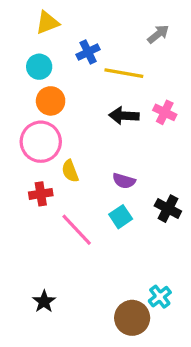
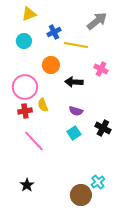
gray arrow: (158, 34) -> (97, 21), size x1.5
orange circle: (51, 101) -> (51, 65), moved
black arrow: (124, 116) -> (74, 82), moved
red cross: (41, 194) -> (25, 111), moved
pink line: (77, 230) -> (34, 141), moved

